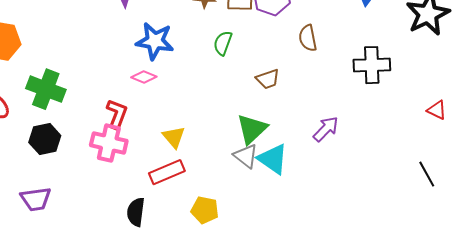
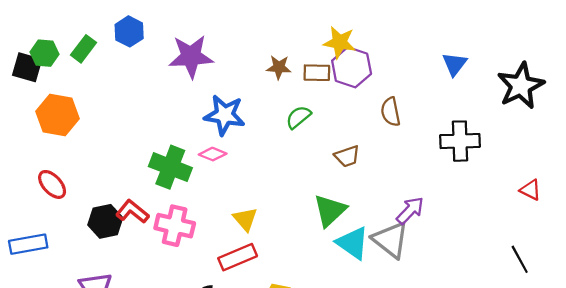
green semicircle: (223, 43) -> (298, 117), turned 30
green cross: (46, 89) -> (170, 167), moved
red L-shape: (117, 114) -> (132, 212), moved, turned -72
gray triangle: (246, 156) -> (391, 240), moved, size x1.4

